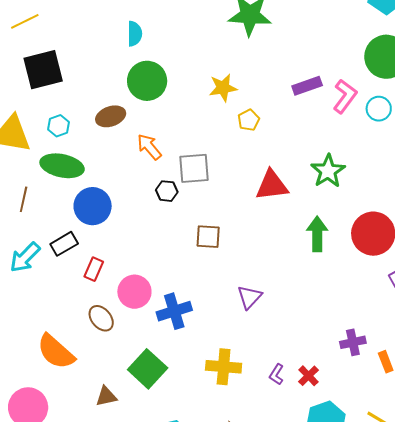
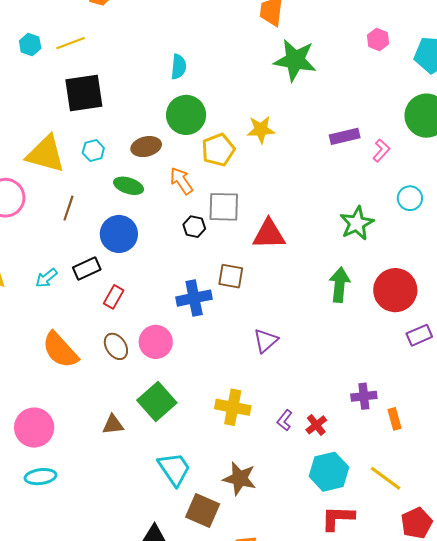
pink L-shape: (345, 96) -> (381, 151), size x0.7
cyan circle: (379, 109) -> (410, 198), moved
yellow pentagon: (249, 120) -> (218, 150), moved, size x1.5
green ellipse: (62, 166) -> (129, 186), moved, size x0.7
red triangle: (272, 185) -> (269, 234), moved
brown line: (24, 199) -> (69, 208), moved
cyan arrow: (25, 257) -> (46, 278), size x0.7
pink circle: (134, 292) -> (156, 342), moved
blue cross: (174, 311) -> (194, 298), moved
orange semicircle: (56, 352) -> (60, 350), moved

